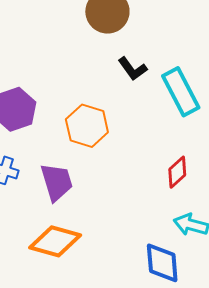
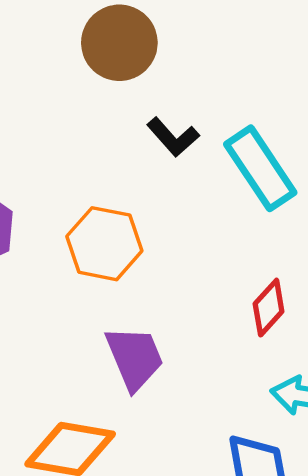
purple trapezoid: (57, 182) -> (135, 358), moved

